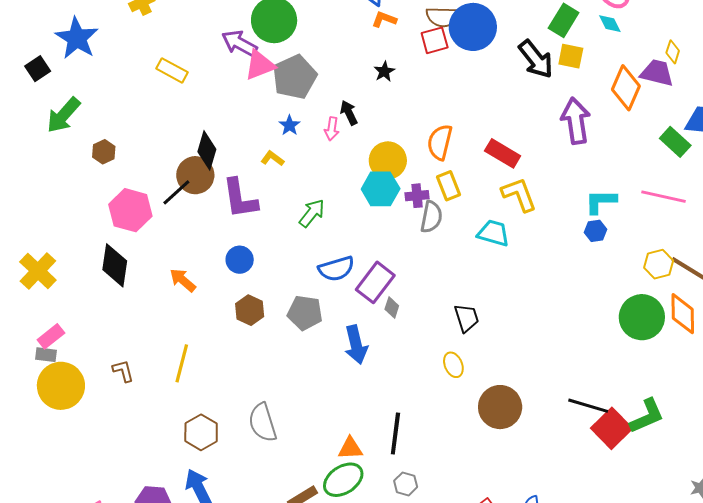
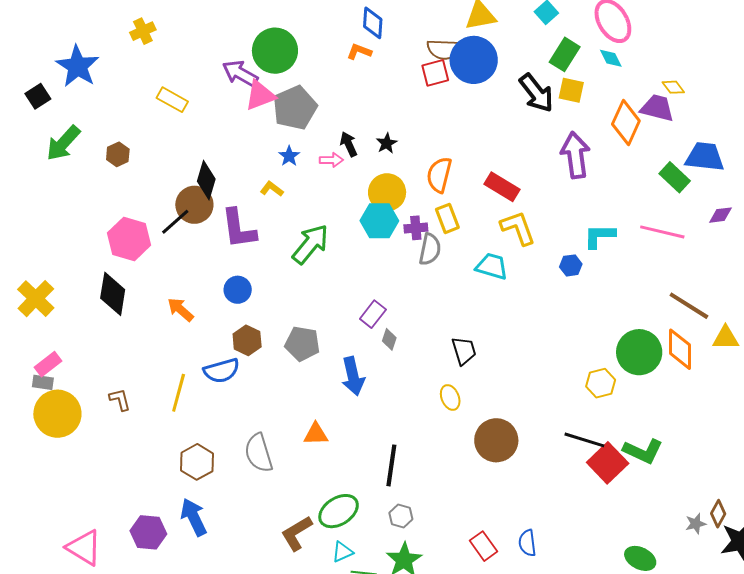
orange L-shape: (384, 19) -> (359, 52), moved
yellow diamond: (673, 52) -> (673, 87), turned -55
black star: (384, 71) -> (387, 143), moved
pink arrow: (332, 129) -> (331, 160), turned -100
brown hexagon: (104, 152) -> (118, 154), moved
green arrow: (312, 213) -> (310, 244), size x1.4
blue hexagon: (595, 231) -> (571, 265), moved
yellow hexagon: (659, 264) -> (601, 383), moved
blue semicircle: (336, 269) -> (222, 371), moved
purple rectangle: (375, 282) -> (373, 314), size x0.7
green L-shape: (647, 416) -> (643, 451), turned 48
orange triangle: (350, 448) -> (316, 434), moved

